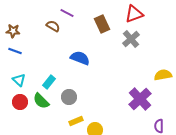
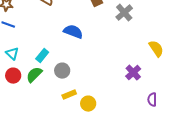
yellow semicircle: (163, 75) -> (156, 49), turned 66
purple cross: (140, 99) -> (133, 73), size x0.7
green semicircle: (41, 101) -> (34, 75), turned 90

